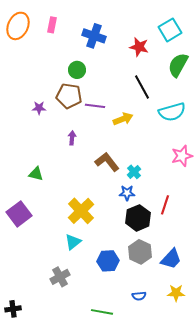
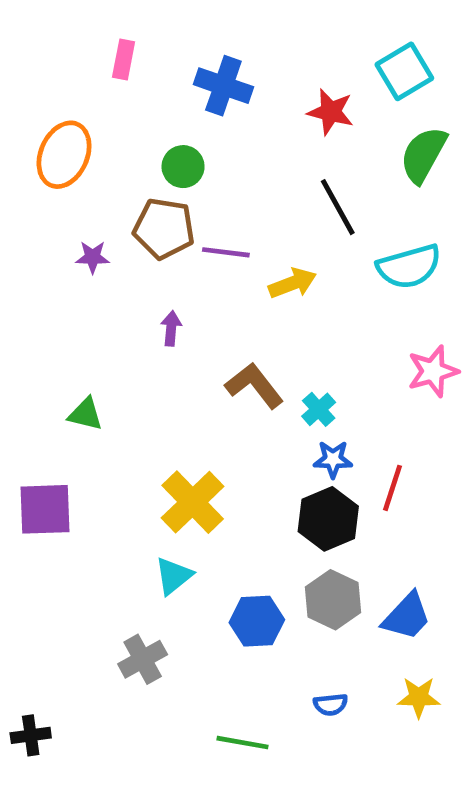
orange ellipse: (18, 26) -> (64, 155), moved
blue star: (127, 193) -> (333, 459), moved
purple square: (19, 214) -> (45, 509), turned 35

